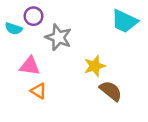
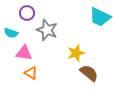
cyan semicircle: (14, 29) -> (11, 33), moved

